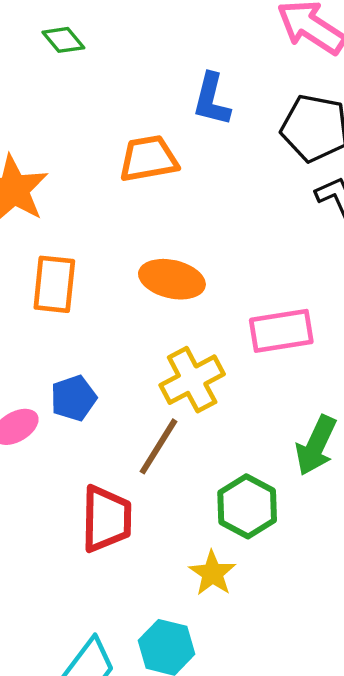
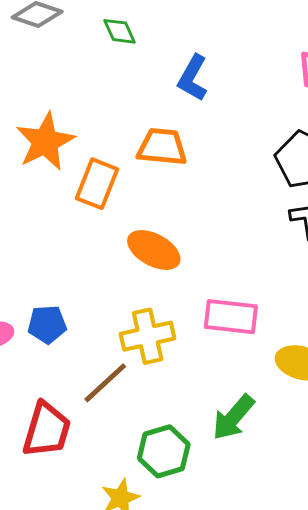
blue L-shape: (212, 100) -> (193, 78), moved
orange rectangle: (54, 284) -> (97, 184), moved

